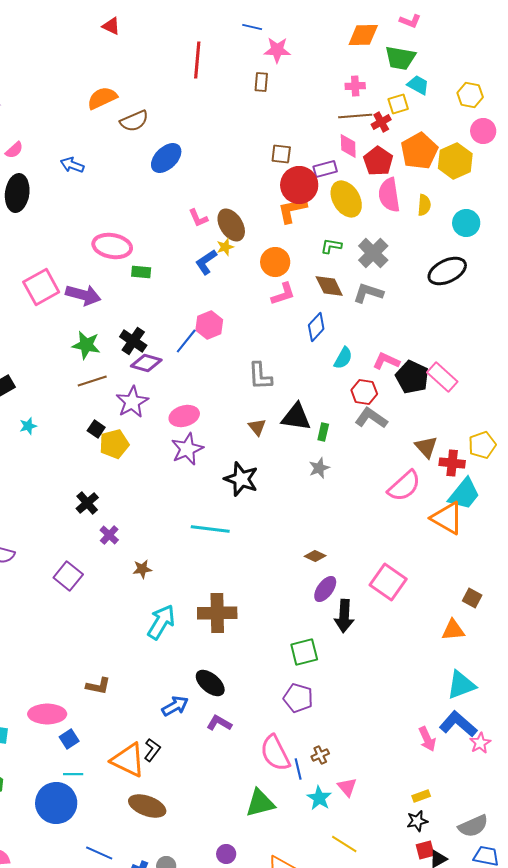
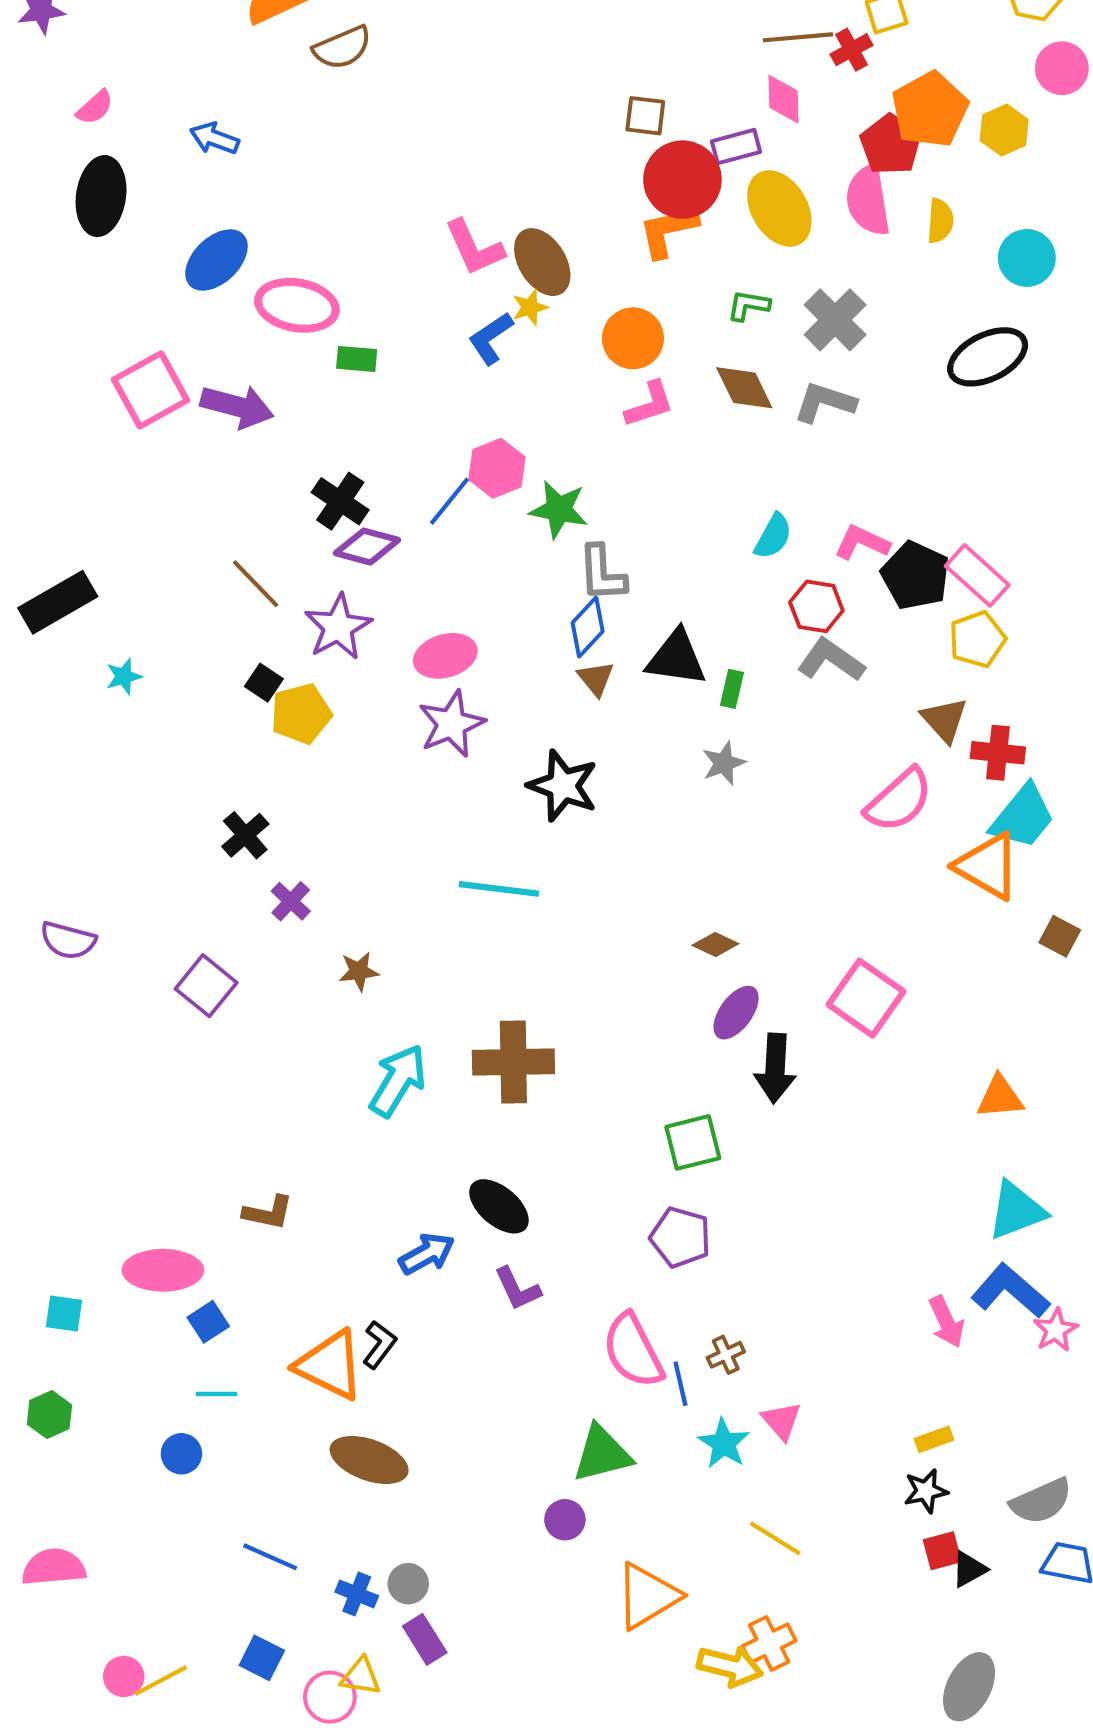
blue ellipse: (166, 158) -> (216, 260), moved
red pentagon: (378, 161) -> (891, 145), moved
yellow hexagon: (455, 161) -> (1004, 130), size x0.7
pink L-shape: (198, 218) -> (474, 248), size x1.5
blue diamond: (316, 327) -> (588, 627), moved
green star: (86, 345) -> (559, 509), moved
brown line: (92, 381) -> (256, 584), turned 64
yellow pentagon: (482, 445) -> (977, 639), moved
brown square: (472, 598) -> (1060, 936), moved
purple L-shape: (219, 723) -> (518, 1289), turned -145
blue circle: (56, 803) -> (181, 1454), size x0.5
purple circle: (226, 854) -> (565, 1520), moved

